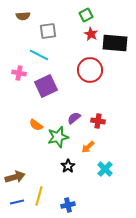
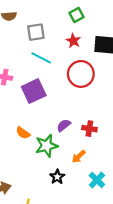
red star: (91, 34) -> (73, 41), moved
cyan line: (39, 55) -> (41, 58), moved

